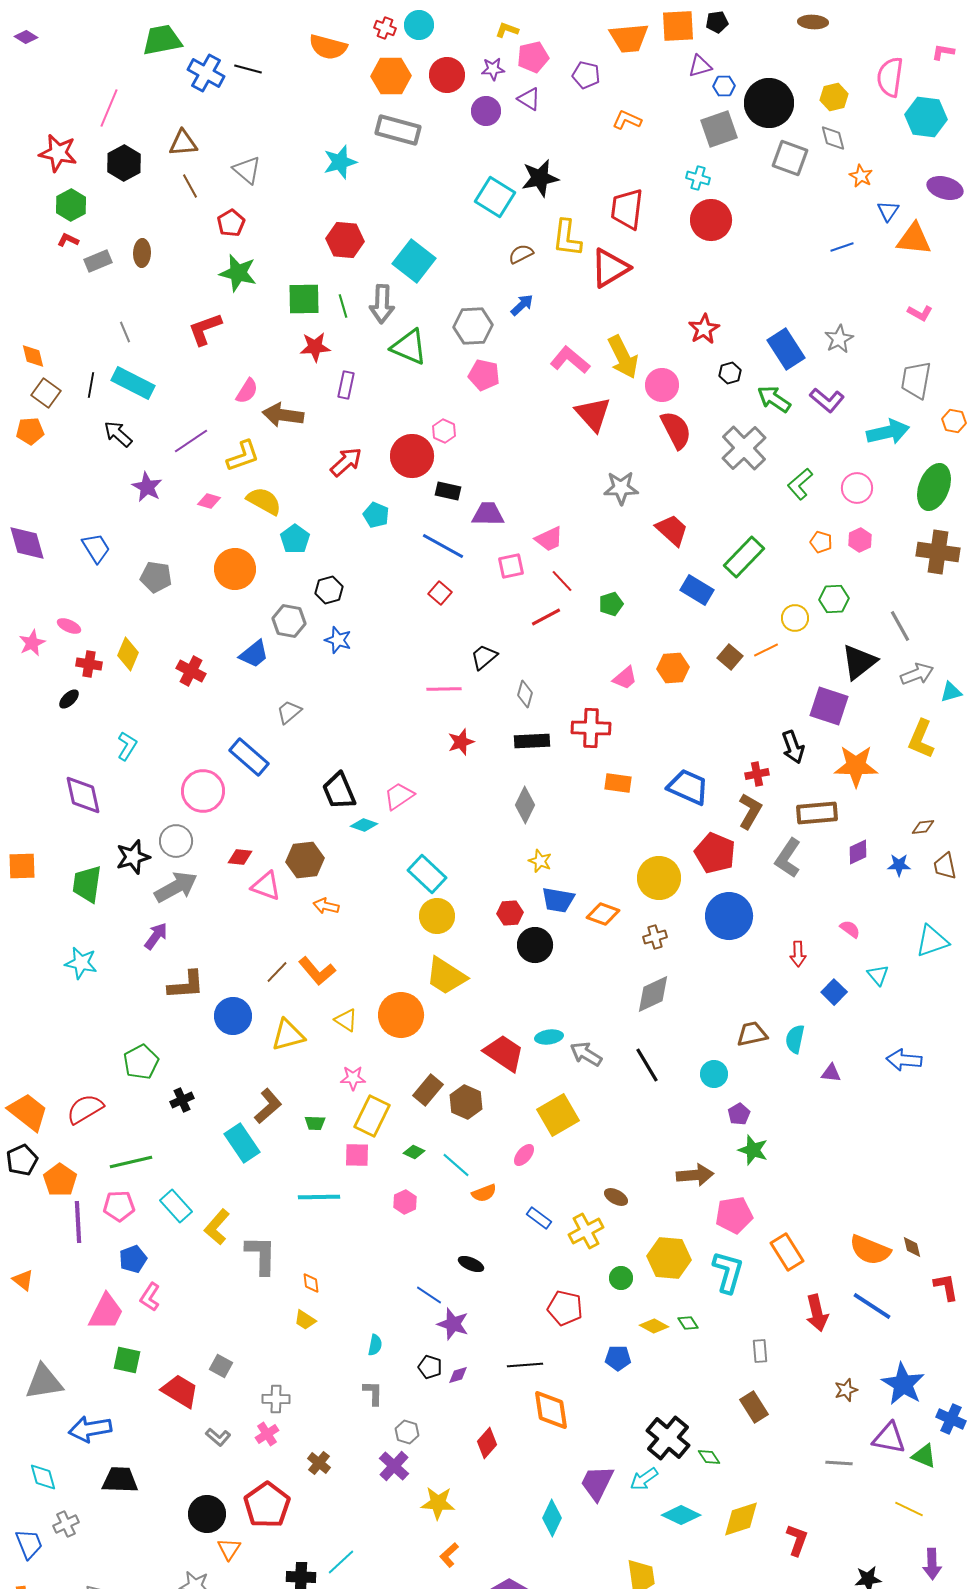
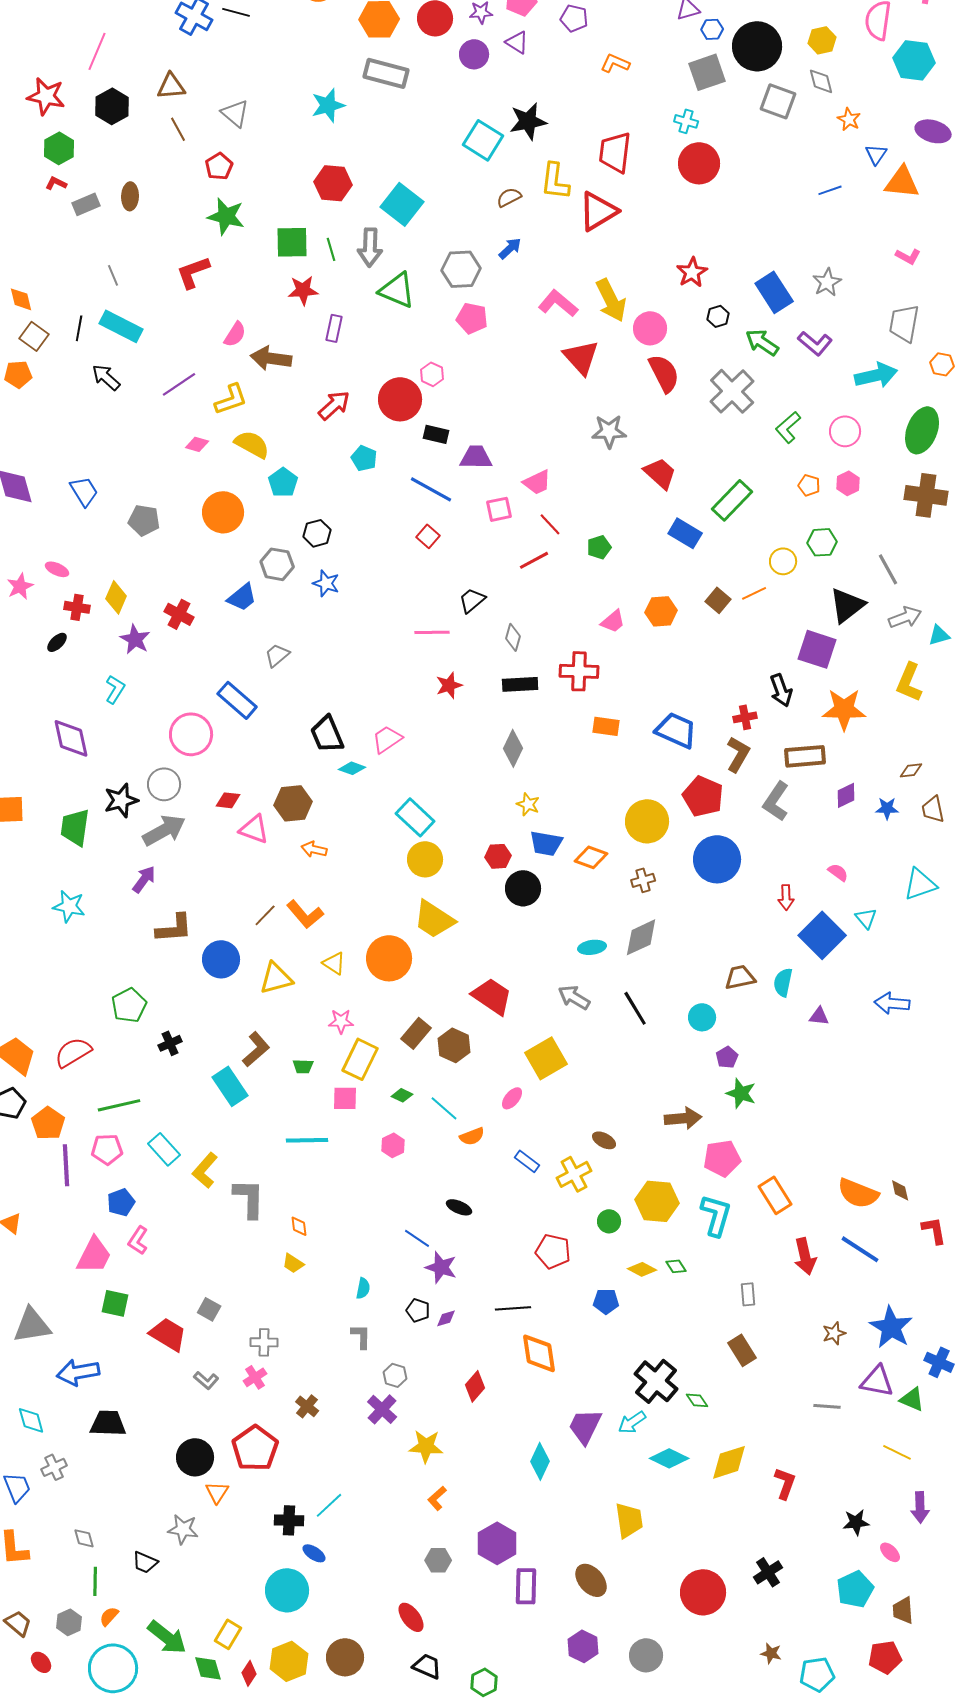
purple star: (147, 487) -> (135, 639), moved
blue square: (834, 992) -> (822, 935), size x1.8
cyan ellipse: (549, 1037) -> (592, 947), moved

